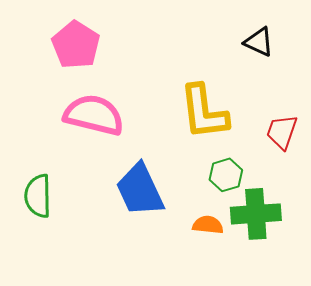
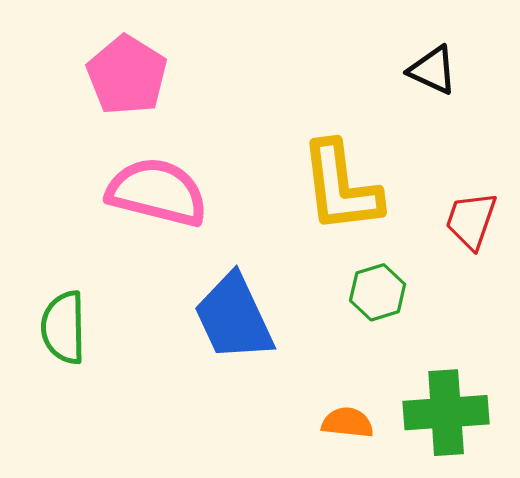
green cross: (256, 214) -> (446, 413), moved
orange semicircle: (208, 225) -> (347, 423), moved

